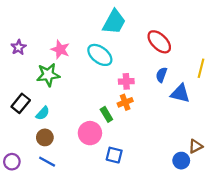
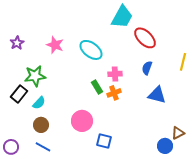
cyan trapezoid: (114, 22) -> (122, 17), moved
green star: (48, 75) -> (35, 76), moved
blue triangle: (180, 93) -> (157, 95), moved
green rectangle: (106, 114) -> (97, 87), moved

